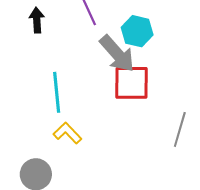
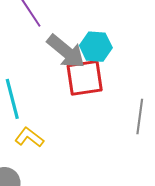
cyan hexagon: (137, 31) -> (96, 47), moved

